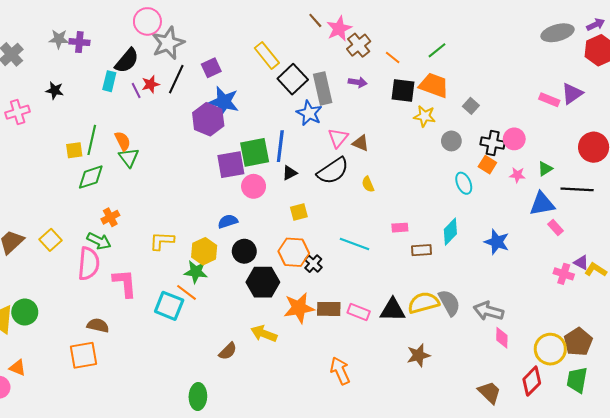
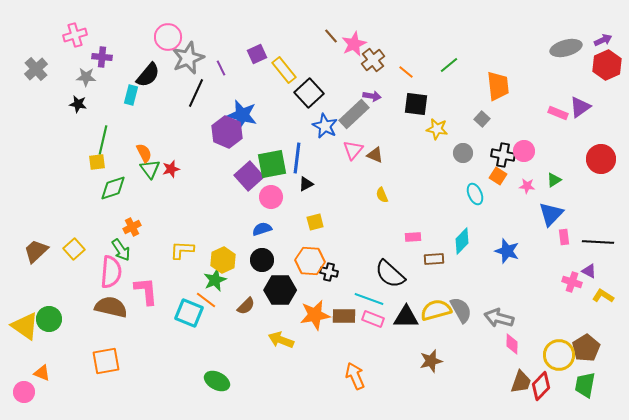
gray star: (59, 39) -> (86, 77), moved
purple square: (211, 68) -> (257, 54), moved
red star: (151, 84) -> (171, 169), moved
orange trapezoid: (434, 85) -> (498, 86), moved, turned 64
gray rectangle: (323, 88) -> (354, 114), moved, turned 60
purple line: (136, 90) -> (221, 68), moved
pink cross: (18, 112) -> (75, 35), moved
green line: (92, 140) -> (103, 140), moved
purple square: (231, 165) -> (249, 176), turned -32
black semicircle: (333, 171) -> (390, 274), moved, turned 76
black line: (577, 189) -> (598, 242), moved
blue triangle: (542, 204) -> (551, 214), turned -36
blue semicircle: (228, 221) -> (262, 229), moved
pink rectangle: (555, 228) -> (564, 237), turned 35
green arrow: (99, 241) -> (121, 250), turned 30
cyan line: (355, 244) -> (369, 299), moved
black cross: (313, 264) -> (329, 272), turned -30
yellow L-shape: (596, 270) -> (603, 296), moved
green star: (196, 272) -> (215, 280), turned -30
brown semicircle: (98, 325) -> (111, 307), moved, size x1.5
brown semicircle: (228, 351) -> (246, 306), moved
brown trapezoid: (490, 392) -> (521, 382), moved, turned 65
green ellipse: (198, 397) -> (217, 381), moved, turned -65

